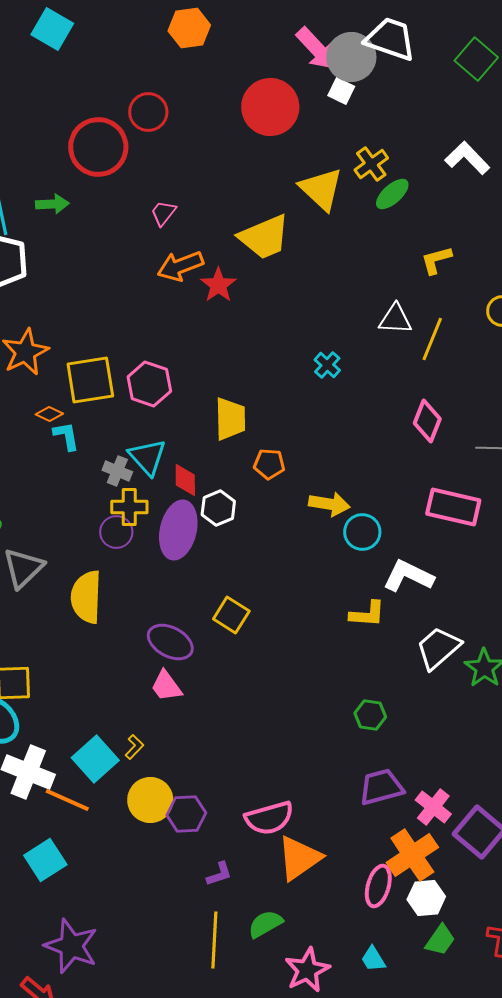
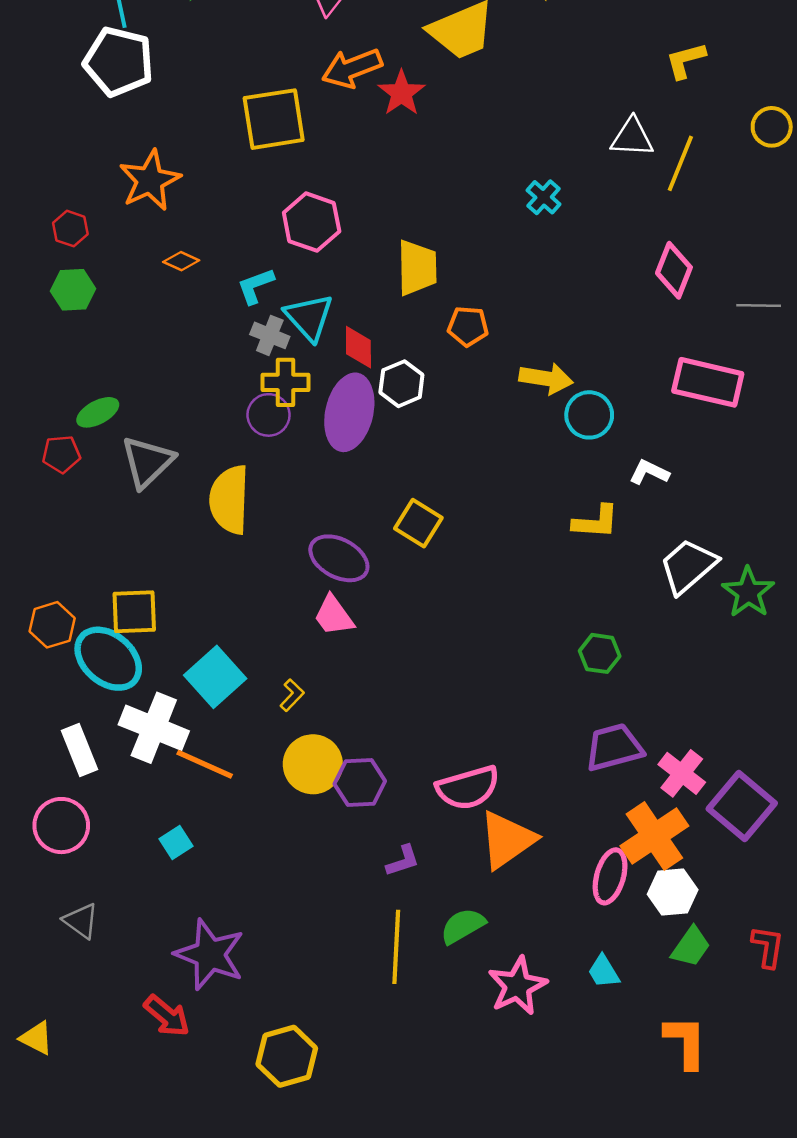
yellow square: (90, 380) -> (274, 119), moved
cyan L-shape: (66, 436) -> (255, 286), moved, turned -100
white L-shape: (408, 576) -> (649, 472), size x0.6
cyan square: (95, 759) -> (215, 677), moved
cyan square: (45, 860) -> (176, 842), size x0.6

